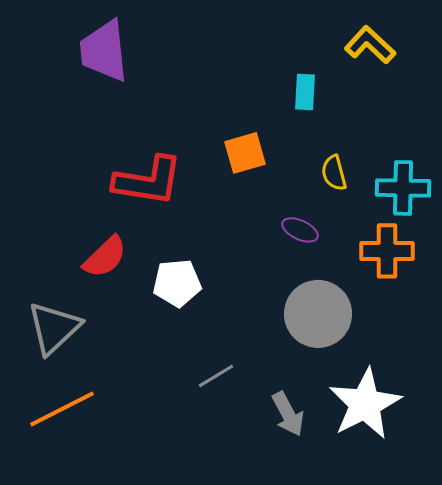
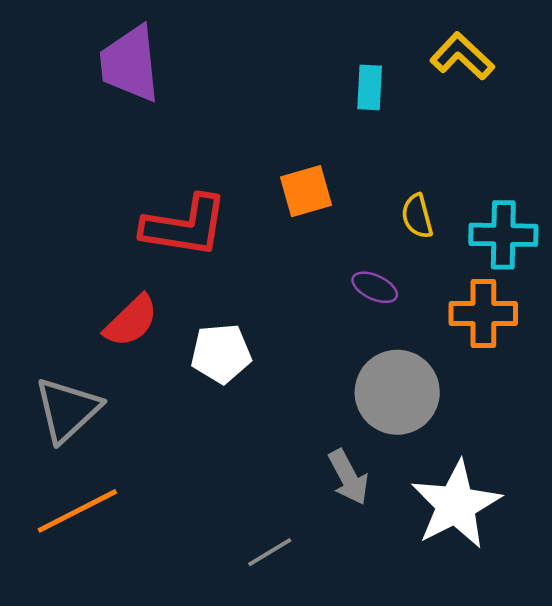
cyan rectangle: (305, 92) -> (370, 87), moved
gray line: (216, 376) -> (270, 552), moved
gray arrow: (288, 414) -> (348, 477), moved

